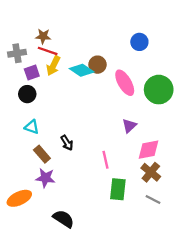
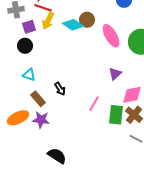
pink line: (105, 160) -> (94, 104), turned 42
green rectangle: (118, 189) -> (116, 115), moved
orange ellipse: (19, 198) -> (18, 118), moved

